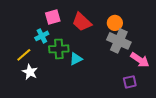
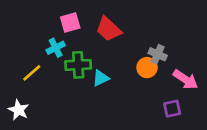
orange circle: (115, 23) -> (147, 68), moved
gray cross: (119, 41) -> (158, 54), size x0.6
white star: (30, 72) -> (19, 110), moved

